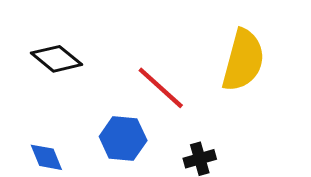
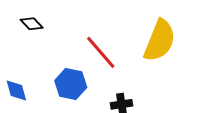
black diamond: (56, 59) -> (32, 24), size x0.7

